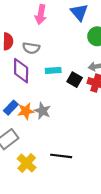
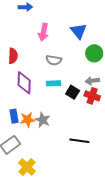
gray semicircle: (31, 48) -> (54, 60), moved
blue rectangle: (11, 108) -> (14, 116), turned -56
black line: (61, 156) -> (79, 141), moved

